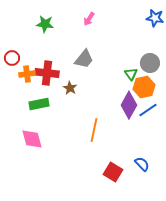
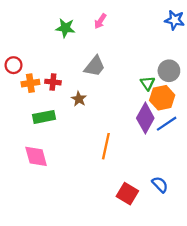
green star: (45, 24) -> (65, 28), moved
red cross: (47, 73) -> (53, 82), size x0.6

